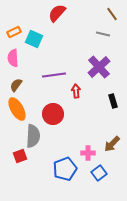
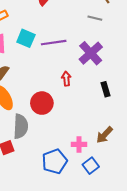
cyan square: (34, 39) -> (26, 38), moved
purple line: (54, 75) -> (54, 43), moved

